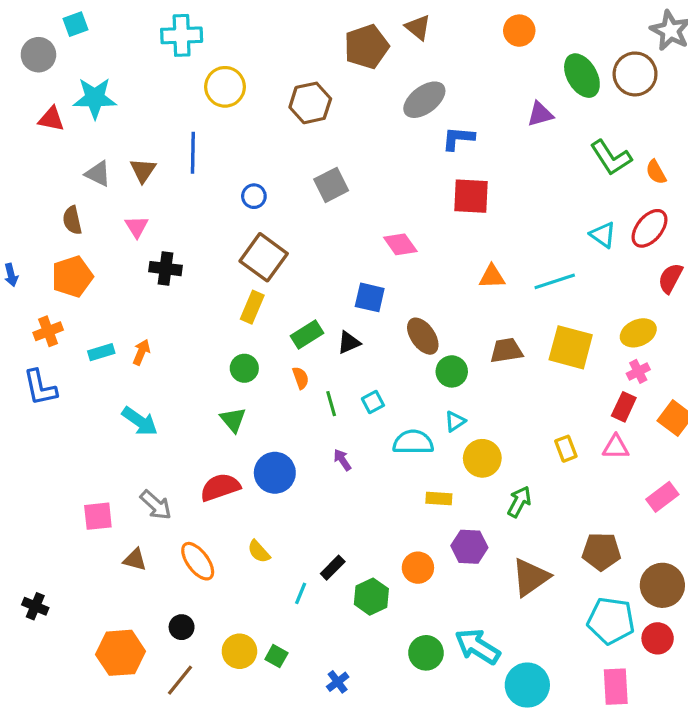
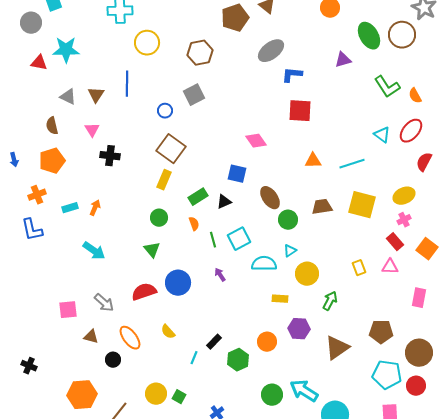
gray square: (331, 185) -> (194, 95), moved
cyan square: (373, 402) -> (239, 239), size x1.6
red rectangle: (624, 407) -> (395, 242), turned -66
pink rectangle: (662, 497) -> (419, 298), turned -42
black circle: (182, 627) -> (113, 360), moved

